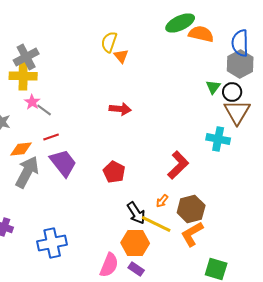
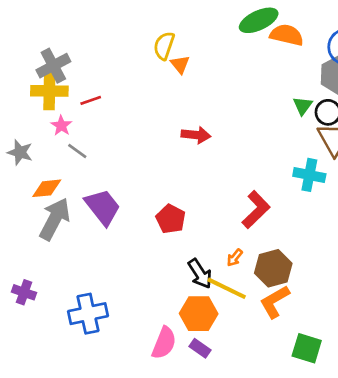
red arrow: (120, 109) -> (196, 135), moved
gray line: (44, 110) -> (77, 151), moved
red line: (51, 137) -> (91, 100), moved

